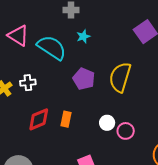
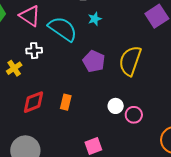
white cross: (28, 83) -> (34, 51), moved
red diamond: (39, 119) -> (33, 102), moved
orange rectangle: (66, 119) -> (66, 102), moved

